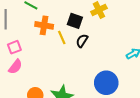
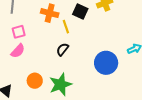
black semicircle: (82, 41) -> (63, 49), moved
blue circle: (106, 83) -> (106, 63), moved

